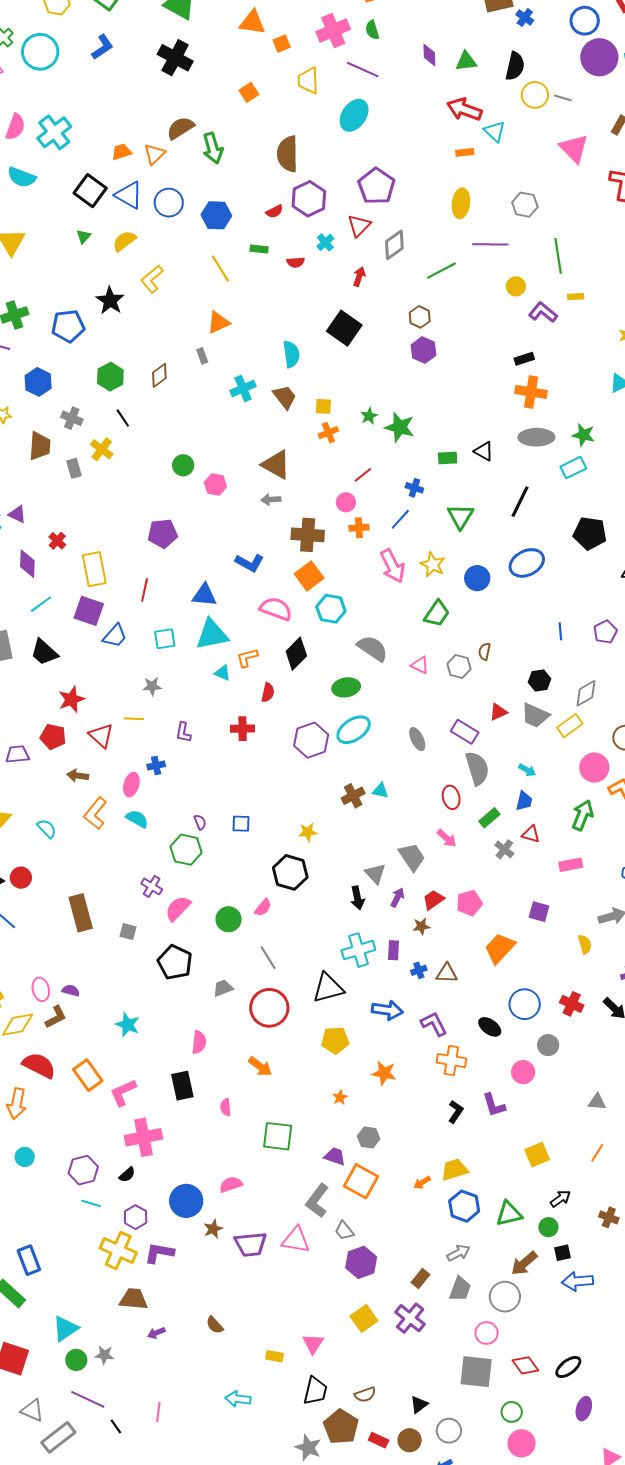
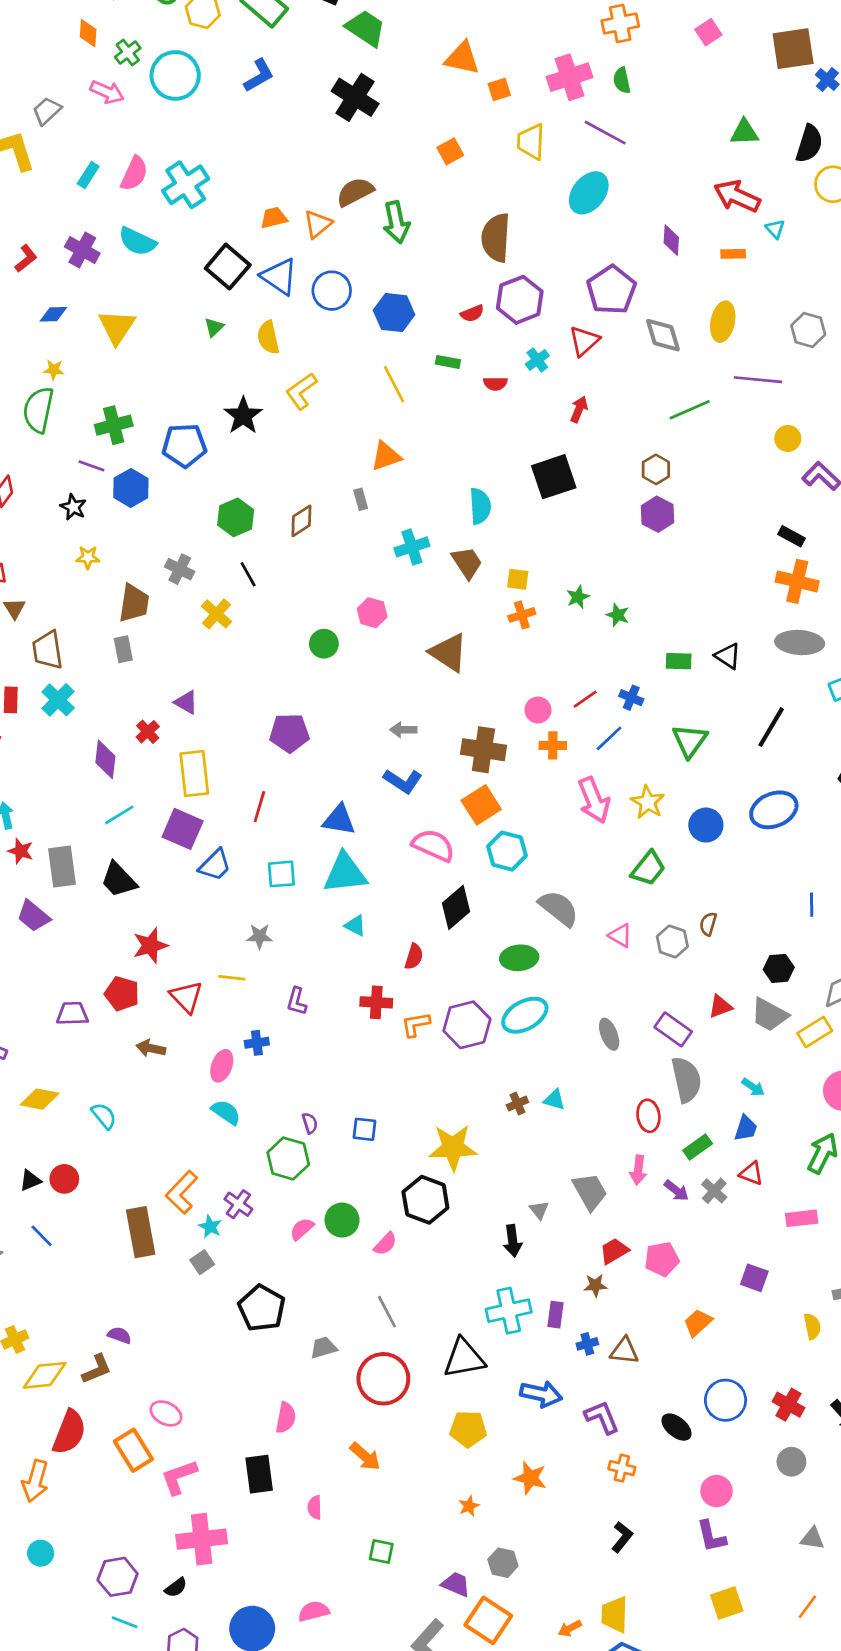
purple diamond: (429, 55) -> (671, 240), moved
cyan triangle: (495, 131) -> (775, 229), size x0.7
yellow semicircle: (124, 241) -> (268, 337), turned -70
gray diamond: (394, 245) -> (663, 335), moved, turned -76
black square: (344, 328) -> (554, 477), turned 32
black rectangle: (524, 359) -> (792, 536), turned 42
blue hexagon: (38, 382) -> (131, 488), moved
green star: (400, 427) -> (618, 615), size x0.6
gray rectangle: (74, 468) -> (123, 649), moved
red line: (363, 475) -> (585, 699), moved
pink hexagon: (215, 484) -> (372, 613), moved
gray arrow: (271, 500) -> (403, 730), moved
purple triangle: (17, 514) -> (186, 702), moved
orange L-shape: (247, 658) -> (416, 1024), moved
brown cross: (353, 796) -> (517, 1104), size x0.7
orange L-shape: (95, 813) -> (182, 1192), moved
yellow star: (308, 832) -> (453, 1148), size x1.8
pink arrow: (447, 838) -> (638, 1170), turned 50
gray triangle: (375, 874) -> (539, 1210), size x0.7
purple arrow: (397, 897) -> (676, 1191), moved, turned 96
pink semicircle: (178, 908) -> (302, 1229), moved, size x0.7
green circle: (229, 919) -> (342, 1220), moved
gray square: (128, 932) -> (202, 1262), turned 36
orange trapezoid: (500, 948) -> (698, 1323), size x0.7
pink ellipse: (41, 989) -> (166, 1413), moved, turned -55
cyan star: (128, 1025) -> (210, 1227), moved, size x0.7
gray circle: (548, 1045) -> (791, 1462), moved
orange cross: (451, 1061) -> (622, 1468), size x0.7
red semicircle: (39, 1065) -> (69, 1432), turned 80
purple L-shape: (494, 1105) -> (711, 1536), moved
green square: (278, 1136) -> (381, 1551), size x0.6
yellow trapezoid: (454, 1170) -> (615, 1615), turned -76

